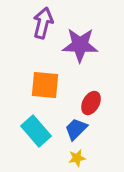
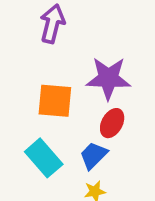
purple star: (80, 45) -> (108, 78), moved

